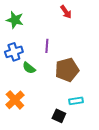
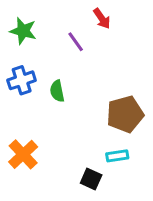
purple line: (47, 46) -> (76, 42), moved, turned -40
green semicircle: (29, 68) -> (57, 91), moved, turned 40
brown pentagon: (67, 70) -> (125, 114), moved

